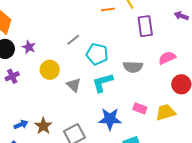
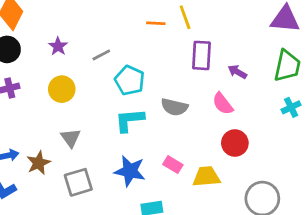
purple arrow: (181, 16) -> (237, 72), moved
purple star: (29, 47) -> (58, 46), moved
pink semicircle: (167, 58) -> (223, 104), turned -114
gray triangle: (74, 85) -> (71, 138), moved

